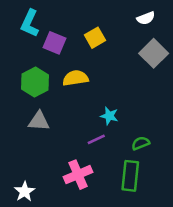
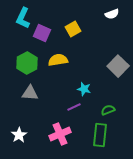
gray square: (154, 53) -> (118, 66), moved
white star: (25, 191) -> (19, 135), moved

